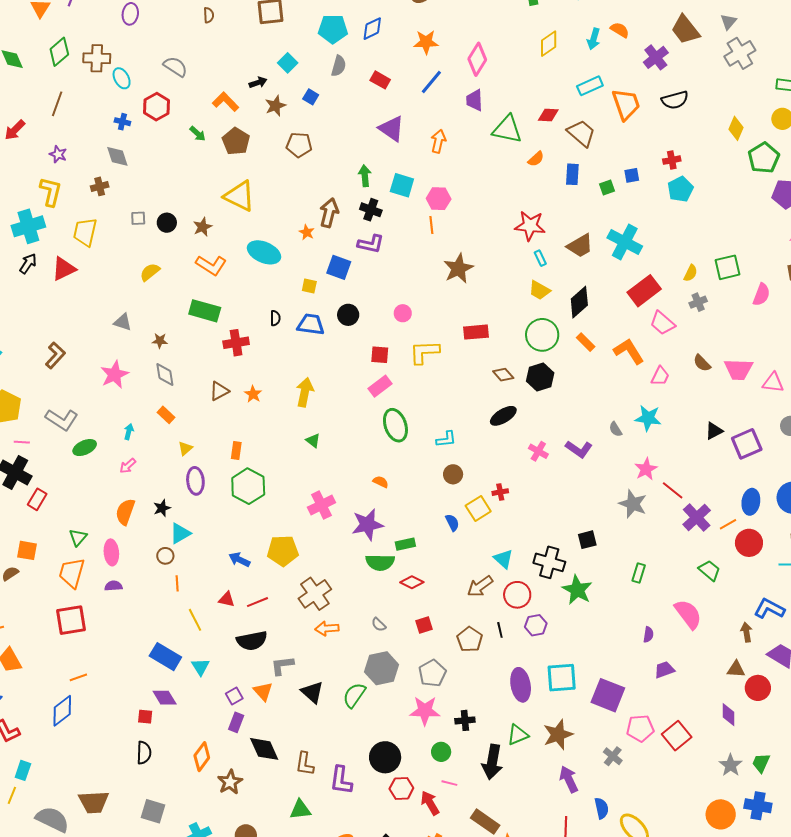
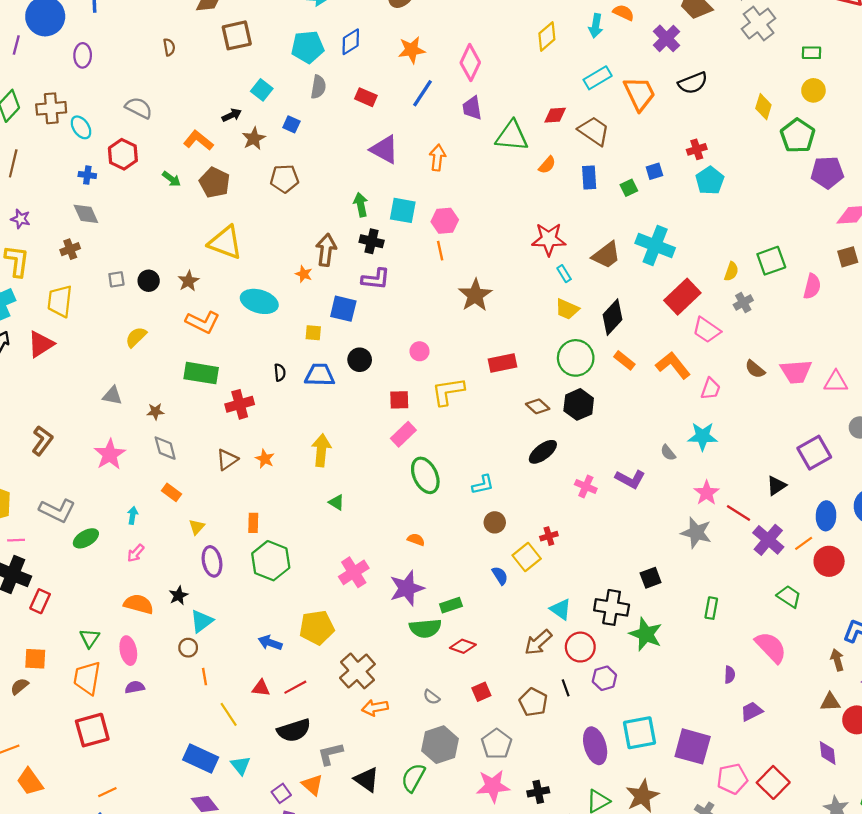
black triangle: (714, 431) -> (776, 486), moved
orange semicircle: (125, 512) -> (139, 604), turned 92

